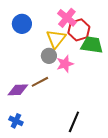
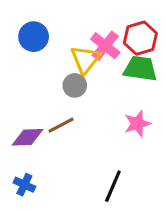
pink cross: (67, 18) -> (105, 46), moved
red hexagon: (79, 30) -> (140, 38), moved
pink star: (65, 64) -> (137, 124), moved

